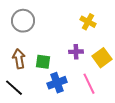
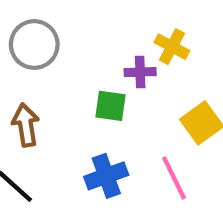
purple cross: (76, 52) -> (140, 72), moved
green square: (43, 62) -> (110, 106), moved

